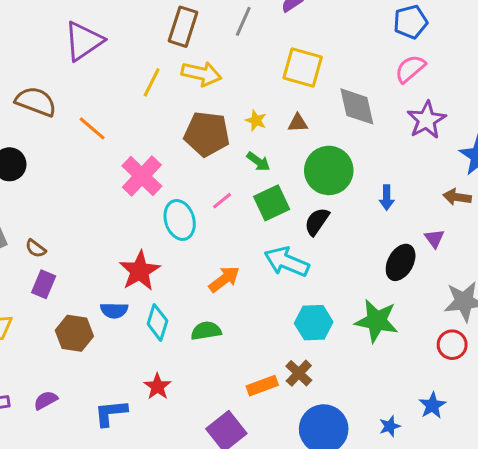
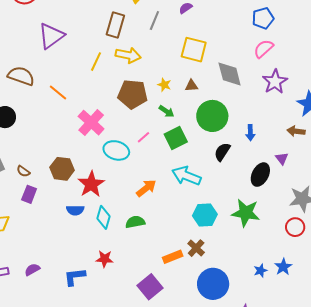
cyan ellipse: (180, 220) -> (116, 150), turned -55
black semicircle: (317, 222) -> (222, 152), moved
brown hexagon: (74, 333) -> (62, 169), moved
red star: (157, 387) -> (105, 259), turned -30
blue star: (390, 426) -> (260, 271), moved

